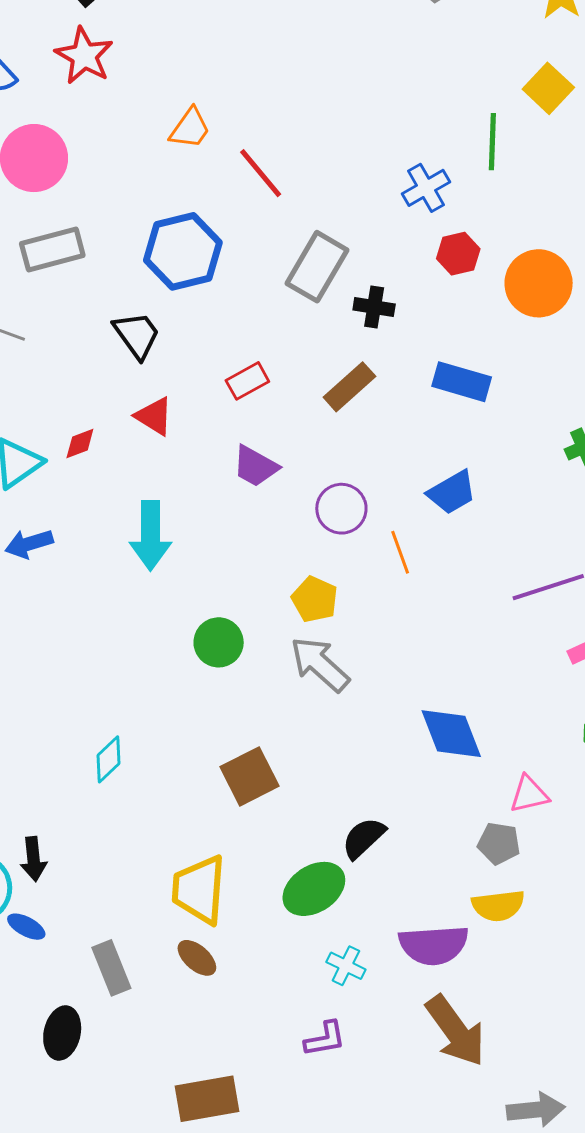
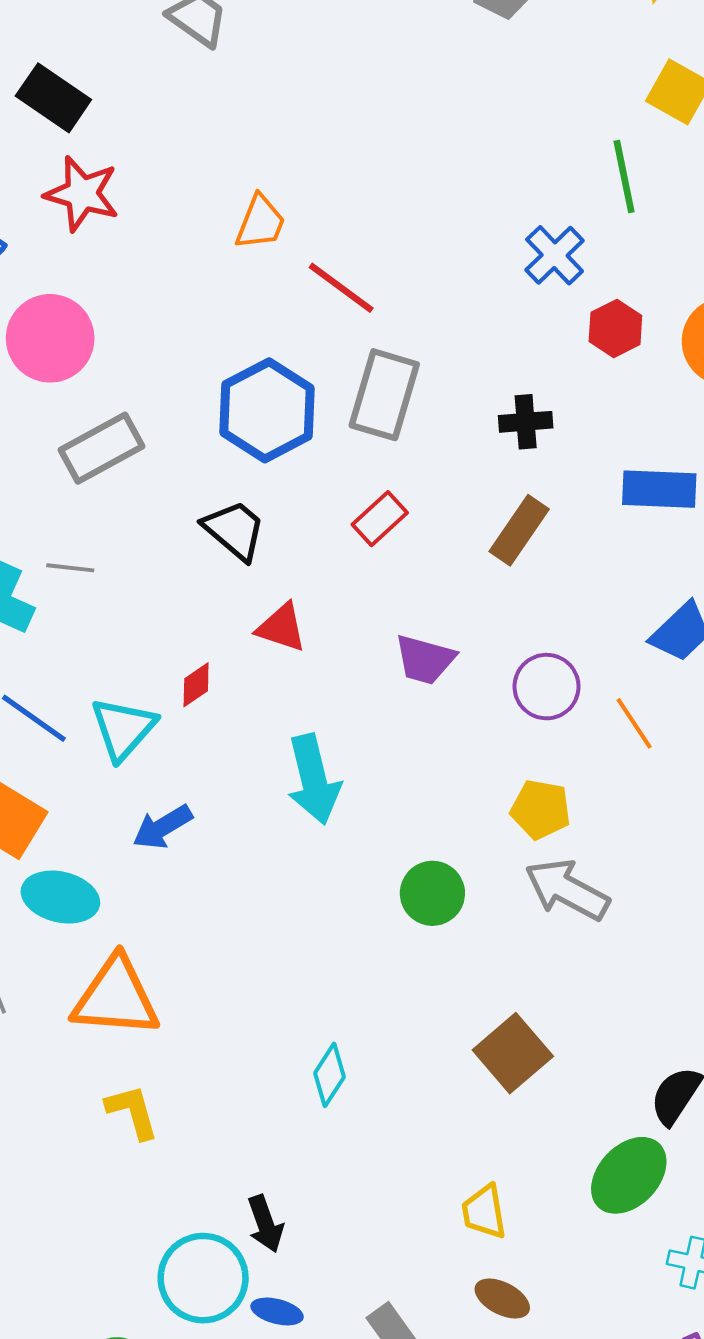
orange trapezoid: (190, 128) -> (260, 222), moved
gray rectangle: (317, 267) -> (384, 395), moved
red rectangle: (247, 381) -> (380, 519), moved
yellow trapezoid: (199, 890) -> (484, 1212), size x0.6

